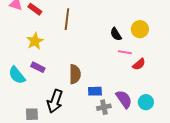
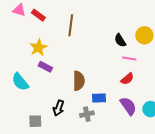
red semicircle: (139, 64) -> (127, 79), moved
purple rectangle: (38, 67) -> (45, 67), moved
black arrow: (55, 101) -> (59, 108), size x0.7
gray cross: (104, 107) -> (87, 114), moved

